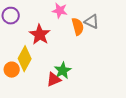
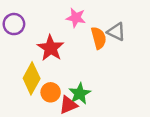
orange circle: (12, 70) -> (51, 92), moved

